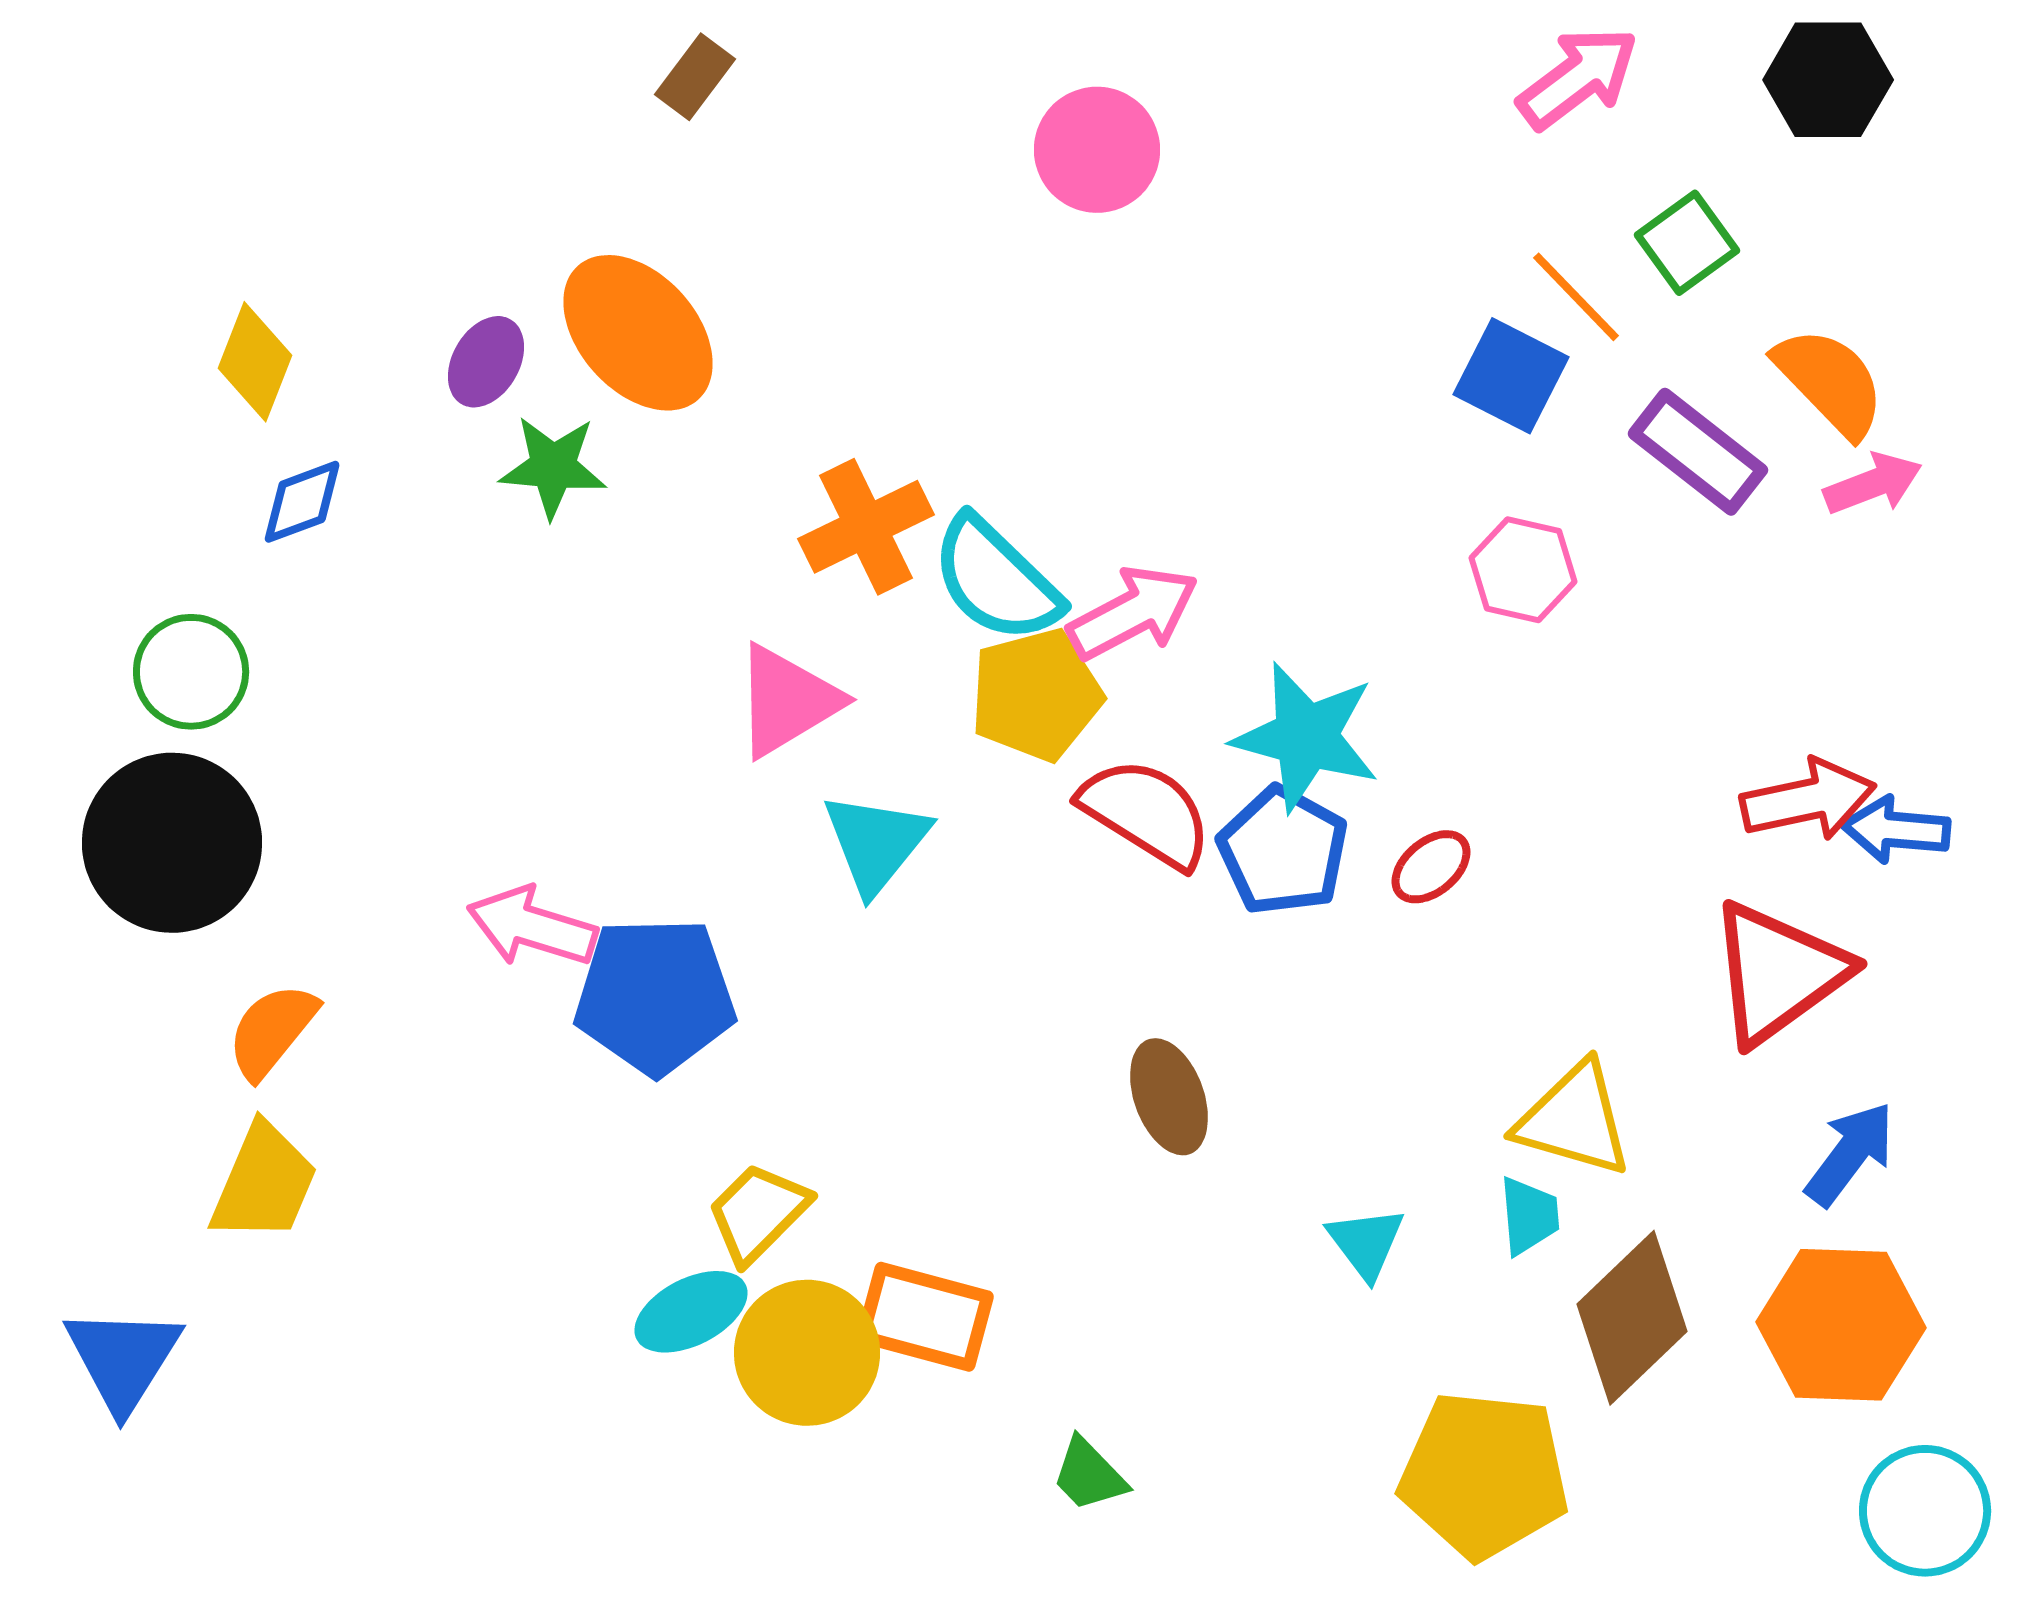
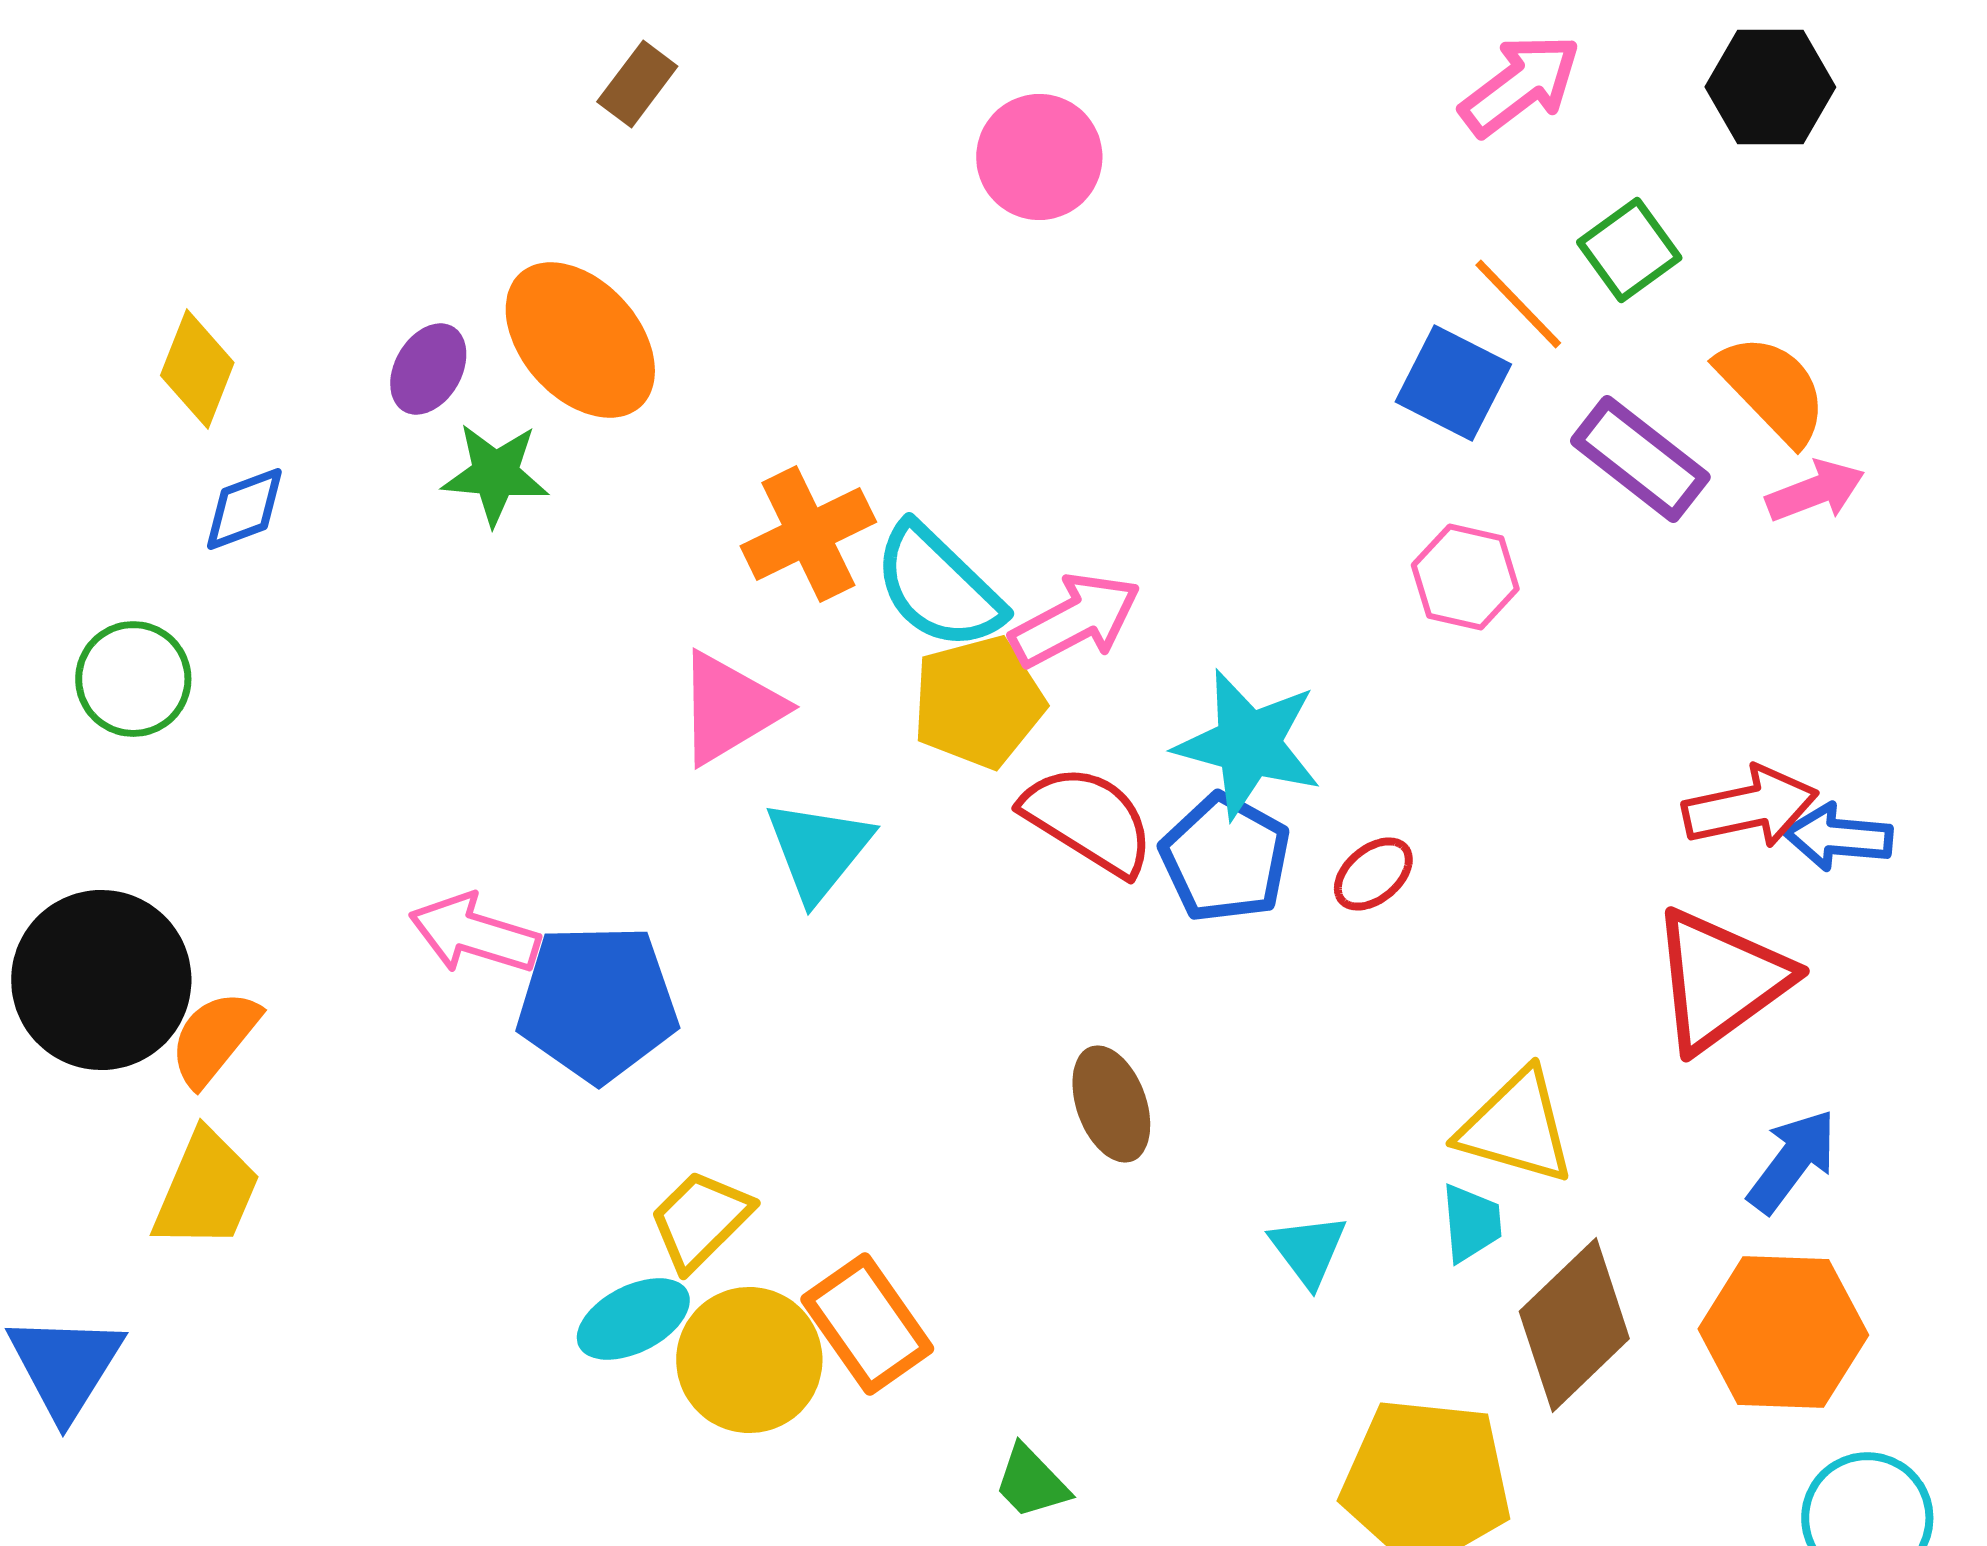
black circle: (172, 843) -> (101, 980), moved
orange rectangle: (925, 1317) -> (867, 1324), turned 40

